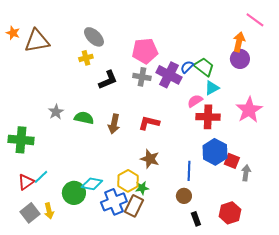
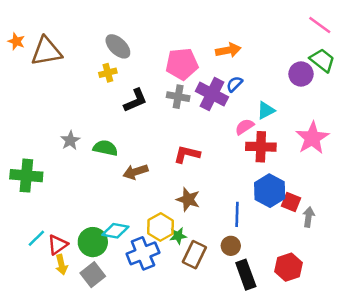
orange arrow: (239, 42) -> (228, 50), moved, turned 66
green trapezoid: (204, 67) -> (322, 60), moved
brown arrow: (114, 124) -> (135, 172), moved, turned 60
cyan line: (41, 177) -> (36, 238), moved
red triangle: (26, 182) -> (58, 245), moved
brown rectangle: (134, 206) -> (194, 255), moved
gray square: (30, 213) -> (93, 275), moved
black rectangle: (196, 219) -> (246, 275), size x1.6

